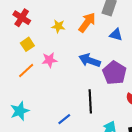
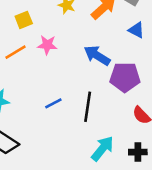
purple pentagon: (114, 73) -> (125, 77), turned 30
blue line: (64, 119) -> (53, 103), moved

